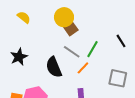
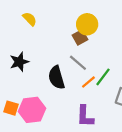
yellow circle: (64, 17) -> (87, 24), moved
green line: (93, 49) -> (103, 77), moved

